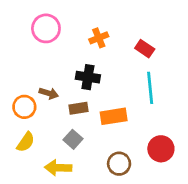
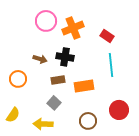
pink circle: (46, 28) -> (46, 21), moved
orange cross: (99, 38) -> (73, 28), size x1.5
brown arrow: (49, 93) -> (40, 59), moved
yellow semicircle: (26, 142) -> (13, 115), moved

